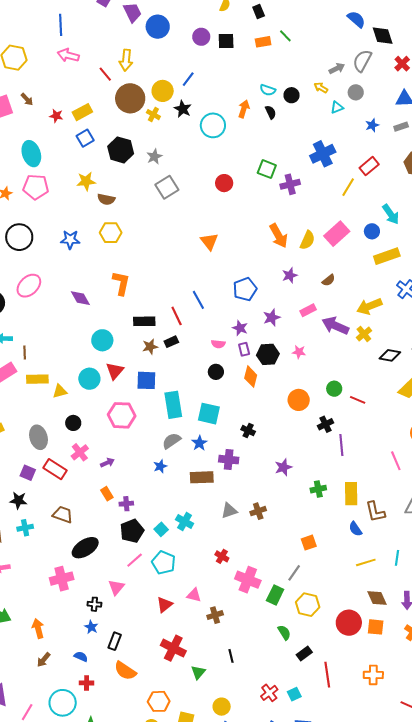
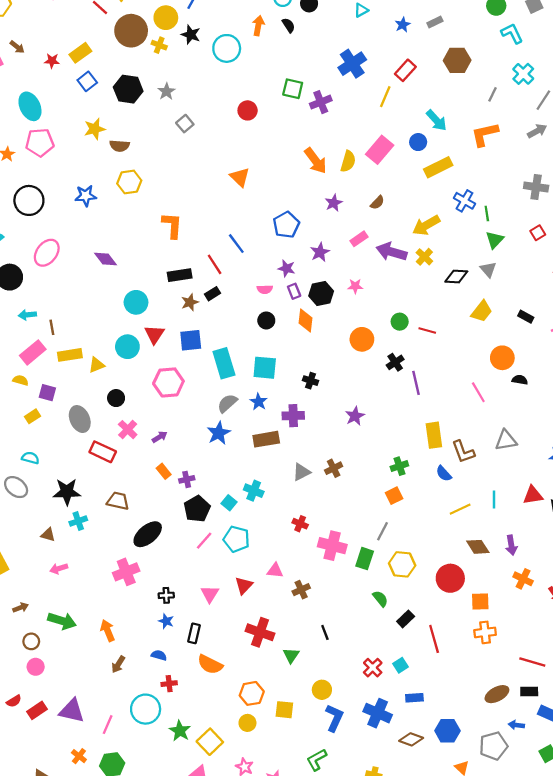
gray square: (167, 187) -> (185, 124), size x0.7
orange L-shape: (121, 283) -> (172, 225), moved
blue star: (160, 466) -> (219, 433), size x1.5
purple square: (28, 473) -> (47, 393), moved
green cross: (318, 489) -> (399, 466), moved
black star: (18, 500) -> (67, 492), size x1.4
pink triangle: (116, 587) -> (210, 594), moved
orange square: (376, 627) -> (480, 601), moved

